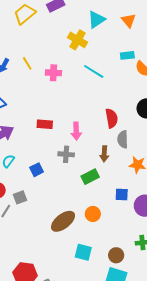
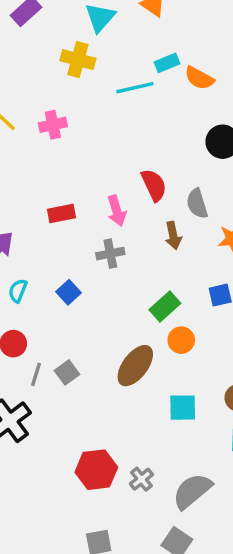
cyan line: (94, 71) -> (135, 88), moved, turned -30
red semicircle: (112, 118) -> (154, 185), moved
green rectangle: (90, 177) -> (165, 307), moved
gray square: (20, 197) -> (67, 372), moved

